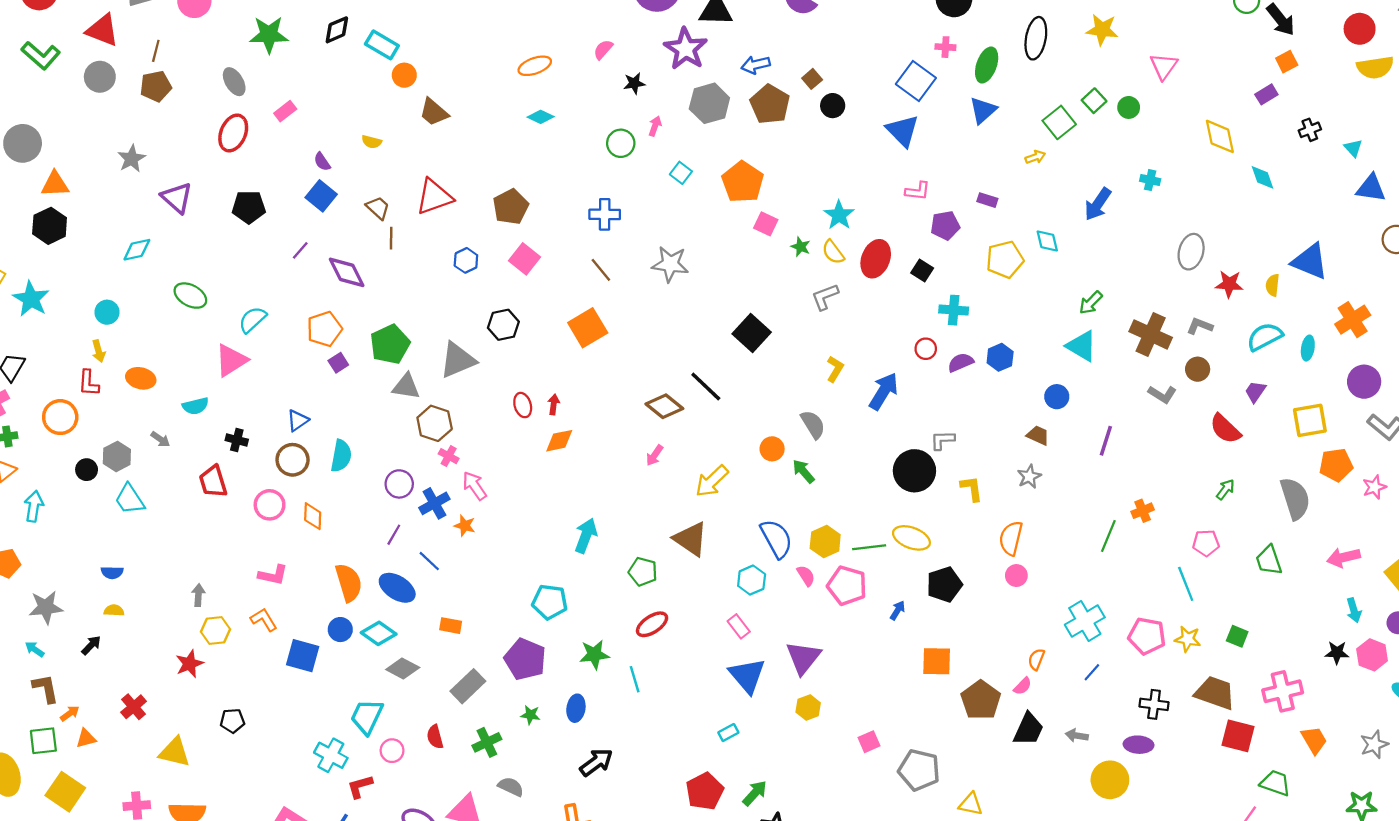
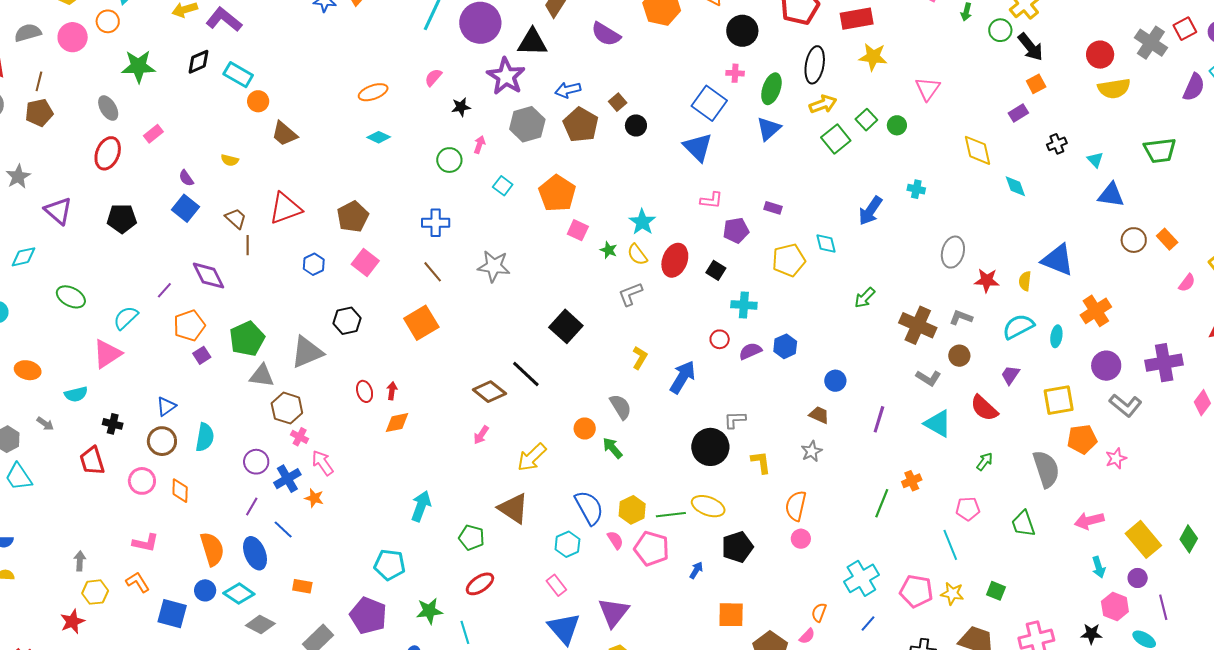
yellow arrow: (1035, 157) -> (823, 104), moved, size x1.5
purple line: (300, 250) -> (164, 290), moved
cyan triangle: (1082, 346) -> (938, 424), moved
blue ellipse: (397, 588) -> (255, 553), turned 36
black star: (1337, 653) -> (1091, 634), moved

